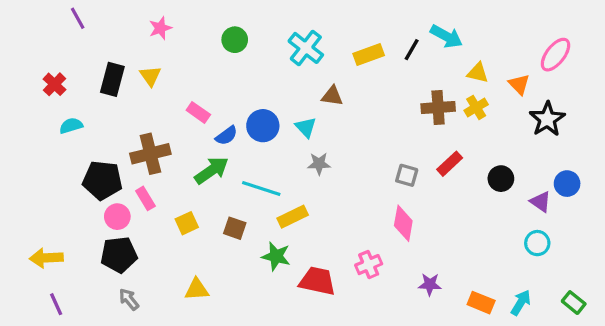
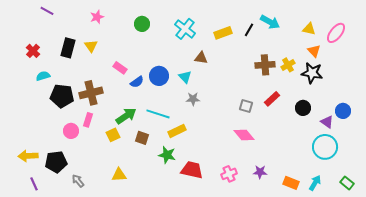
purple line: (78, 18) -> (47, 11), turned -32
yellow triangle: (478, 73) -> (309, 29), moved
black star: (547, 119) -> (312, 73), moved, turned -30
green arrow: (212, 170) -> (126, 116), moved
black pentagon: (102, 180) -> (62, 96), moved
pink rectangle: (145, 198) -> (88, 120), turned 48
pink diamond: (403, 223) -> (244, 135), turned -50
cyan circle: (537, 243) -> (325, 147), size x1.6
black pentagon: (119, 255) -> (56, 162), moved
pink cross: (369, 265) -> (229, 174), moved

